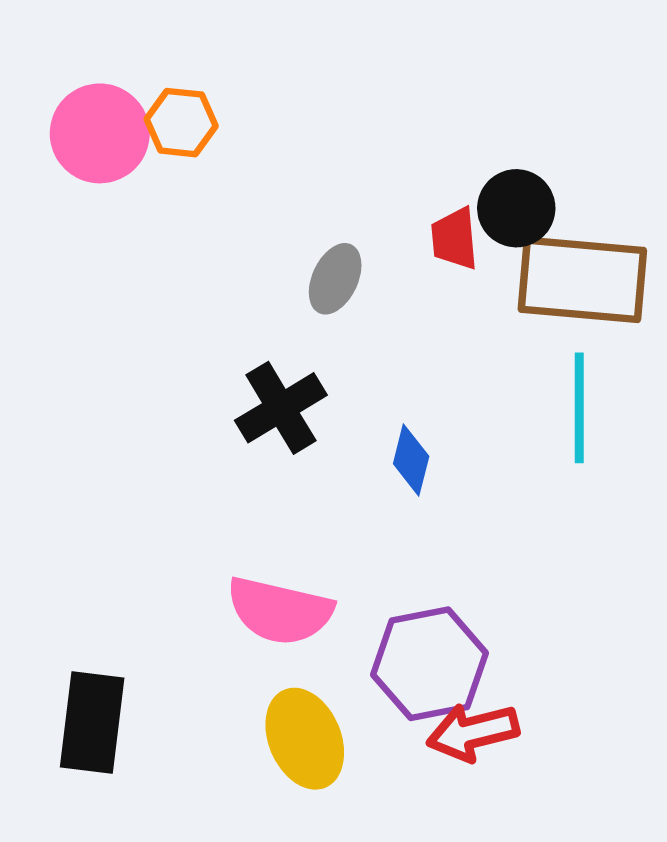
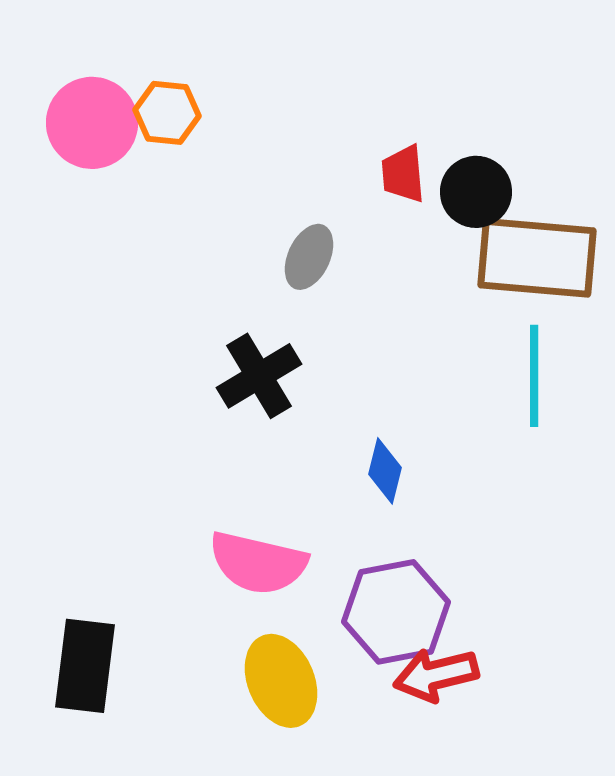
red trapezoid: (454, 239) -> (403, 174), moved
blue diamond: (411, 460) -> (385, 471), moved

